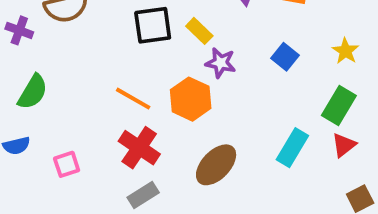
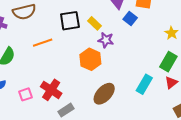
blue square: (285, 57) -> (130, 19), moved
orange line: (133, 99) -> (43, 43), moved, turned -48
red cross: (139, 148) -> (51, 90), moved

